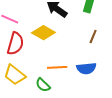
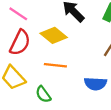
orange line: (57, 67) -> (55, 65), moved

